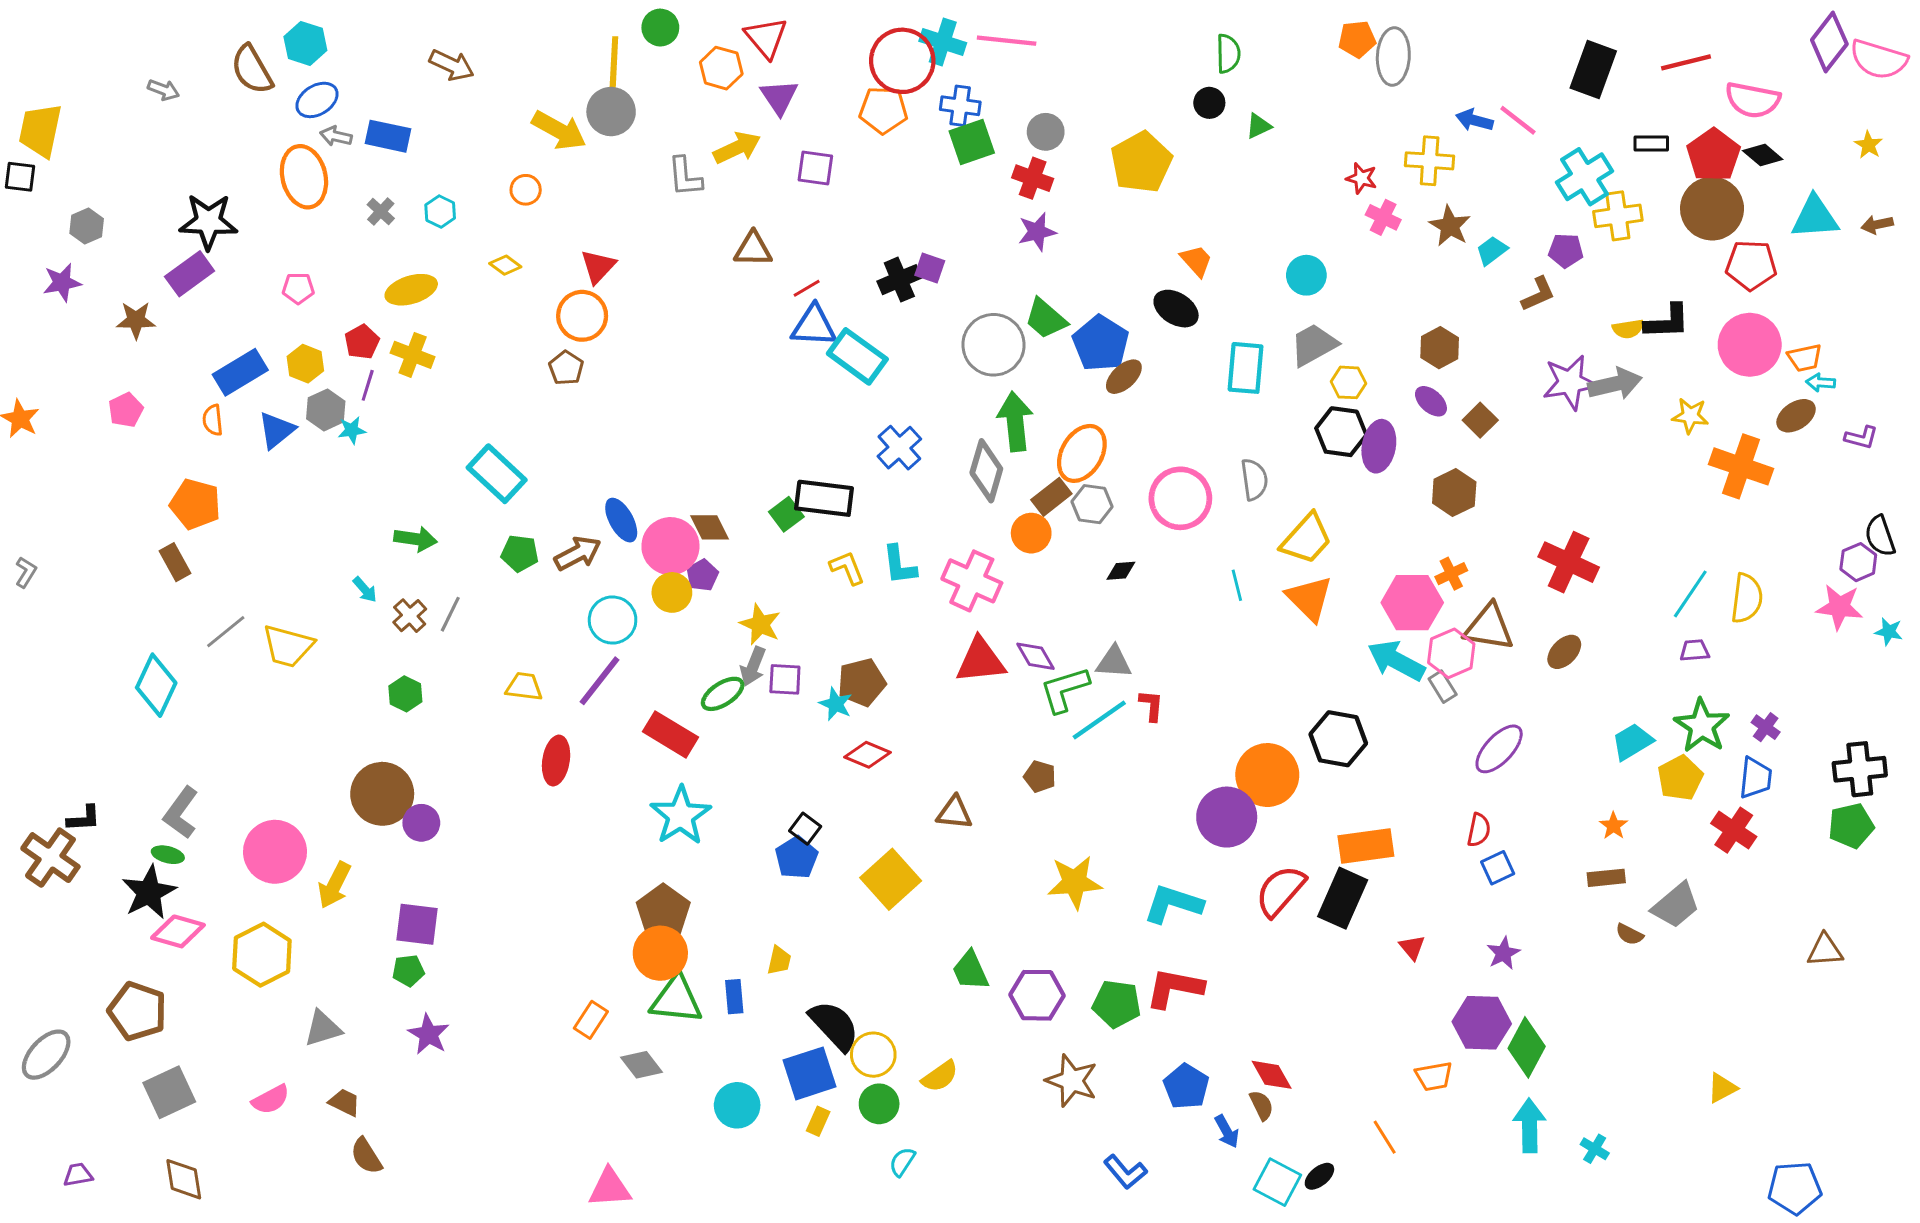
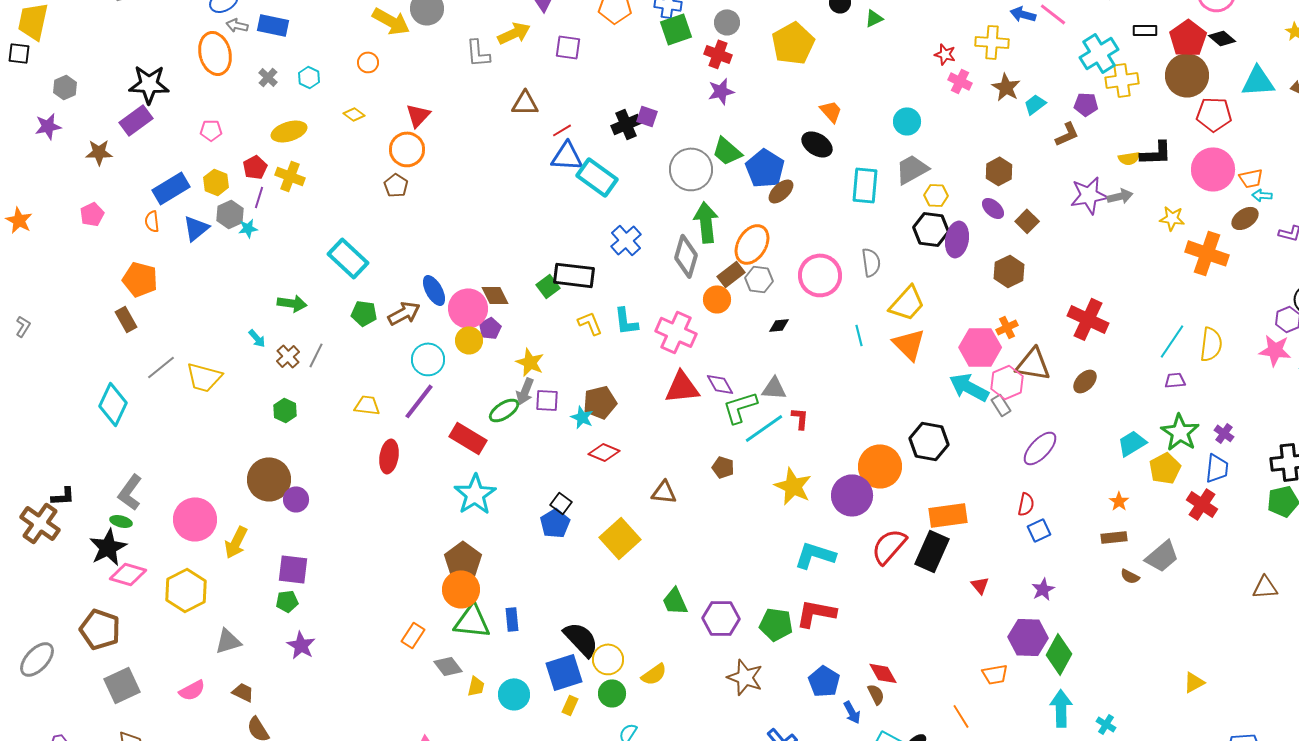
gray arrow: (1615, 384) -> (1120, 196), size x0.7
yellow star: (1075, 882) -> (793, 486), moved, turned 30
yellow trapezoid: (779, 960) -> (476, 686), moved

